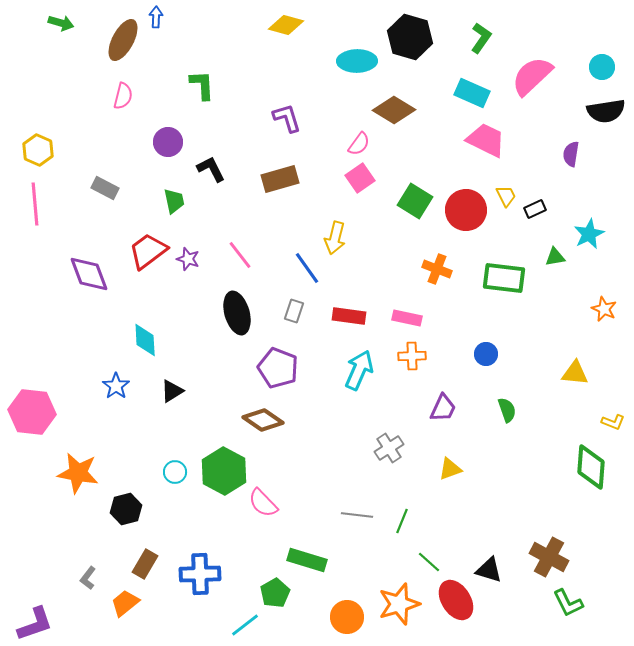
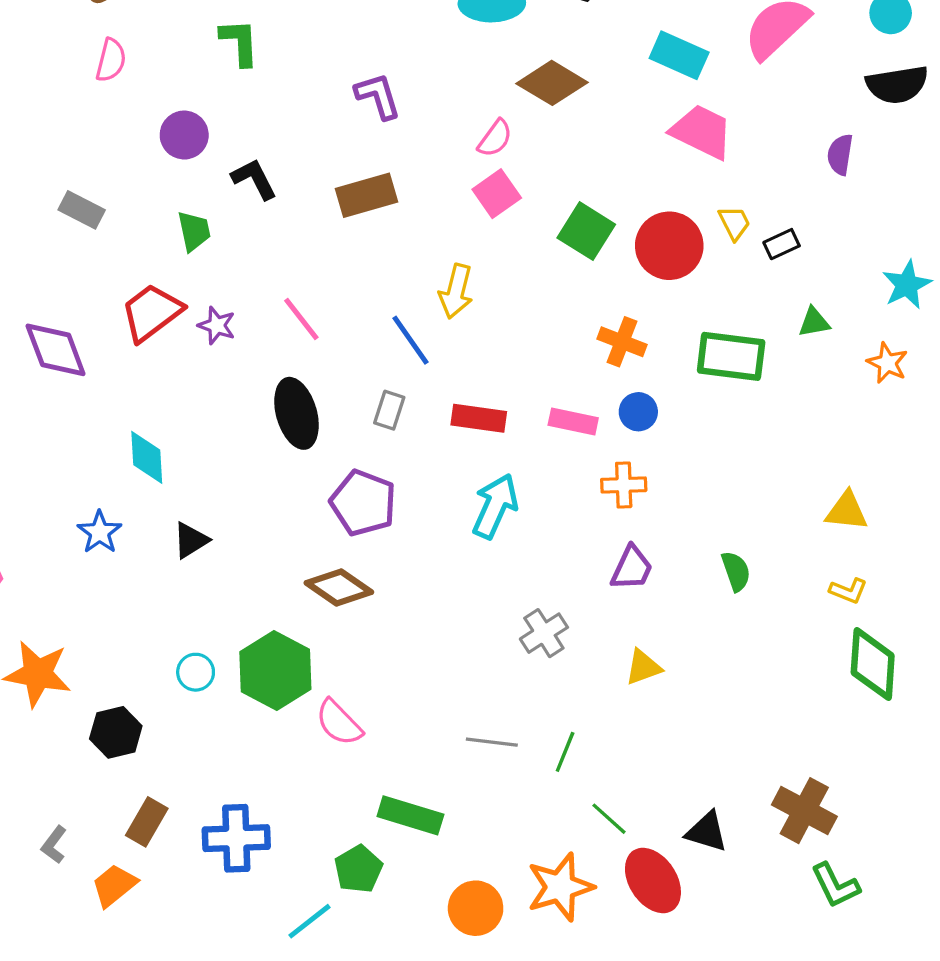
cyan star: (589, 234) -> (907, 285), moved
orange star: (604, 309) -> (887, 363), moved
blue circle: (486, 354) -> (638, 412), moved
orange cross: (412, 356) -> (624, 485), moved
yellow L-shape: (613, 422) -> (848, 591), moved

